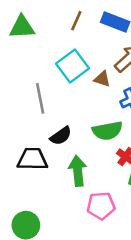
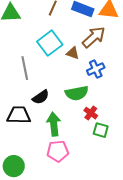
pink pentagon: (101, 206) -> (58, 151), moved

